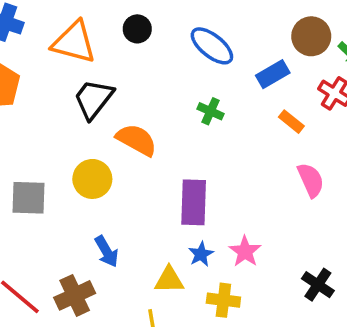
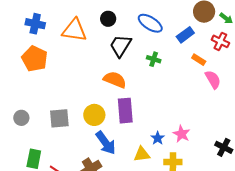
black trapezoid: (93, 99) -> (120, 46), moved
yellow circle: (92, 179) -> (94, 115), moved
pink semicircle: (311, 180) -> (213, 79), moved
purple rectangle: (194, 202) -> (125, 111), moved
blue arrow: (107, 251) -> (106, 143), size x1.4

